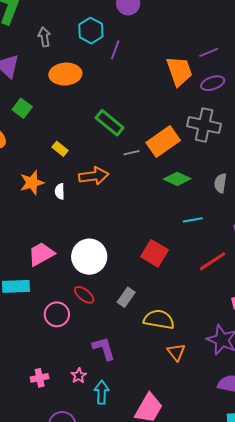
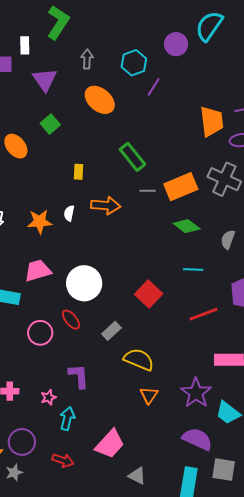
orange ellipse: (65, 74) -> (100, 100), turned 32
yellow rectangle: (60, 149) -> (79, 172), turned 42
orange star: (32, 183) -> (40, 222), moved

